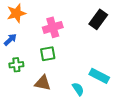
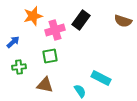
orange star: (16, 13) -> (33, 16), moved
black rectangle: (98, 19) -> (81, 20), moved

